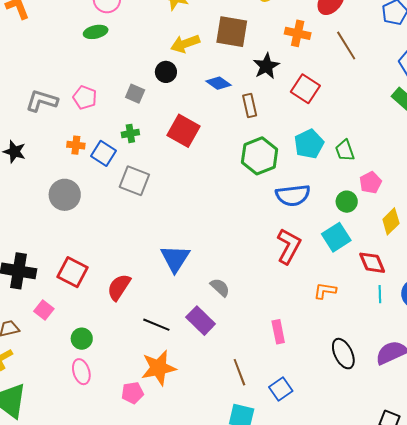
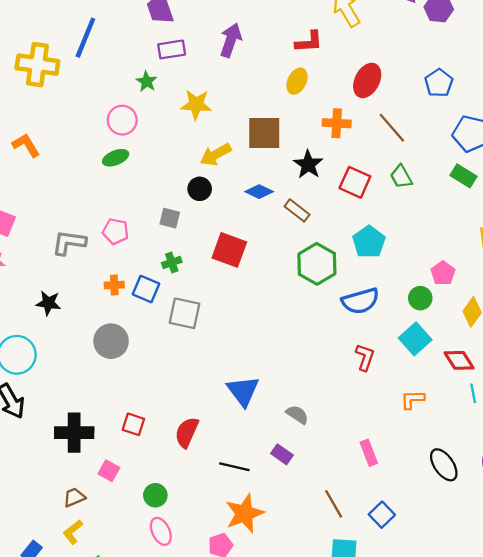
brown rectangle: (250, 105) -> (297, 210), turned -30
green trapezoid: (345, 150) -> (401, 177), moved
red L-shape: (289, 246) -> (365, 357), size x0.7
red square: (72, 272) -> (133, 424), size x0.7
purple rectangle: (201, 321) -> (282, 454), size x0.7

